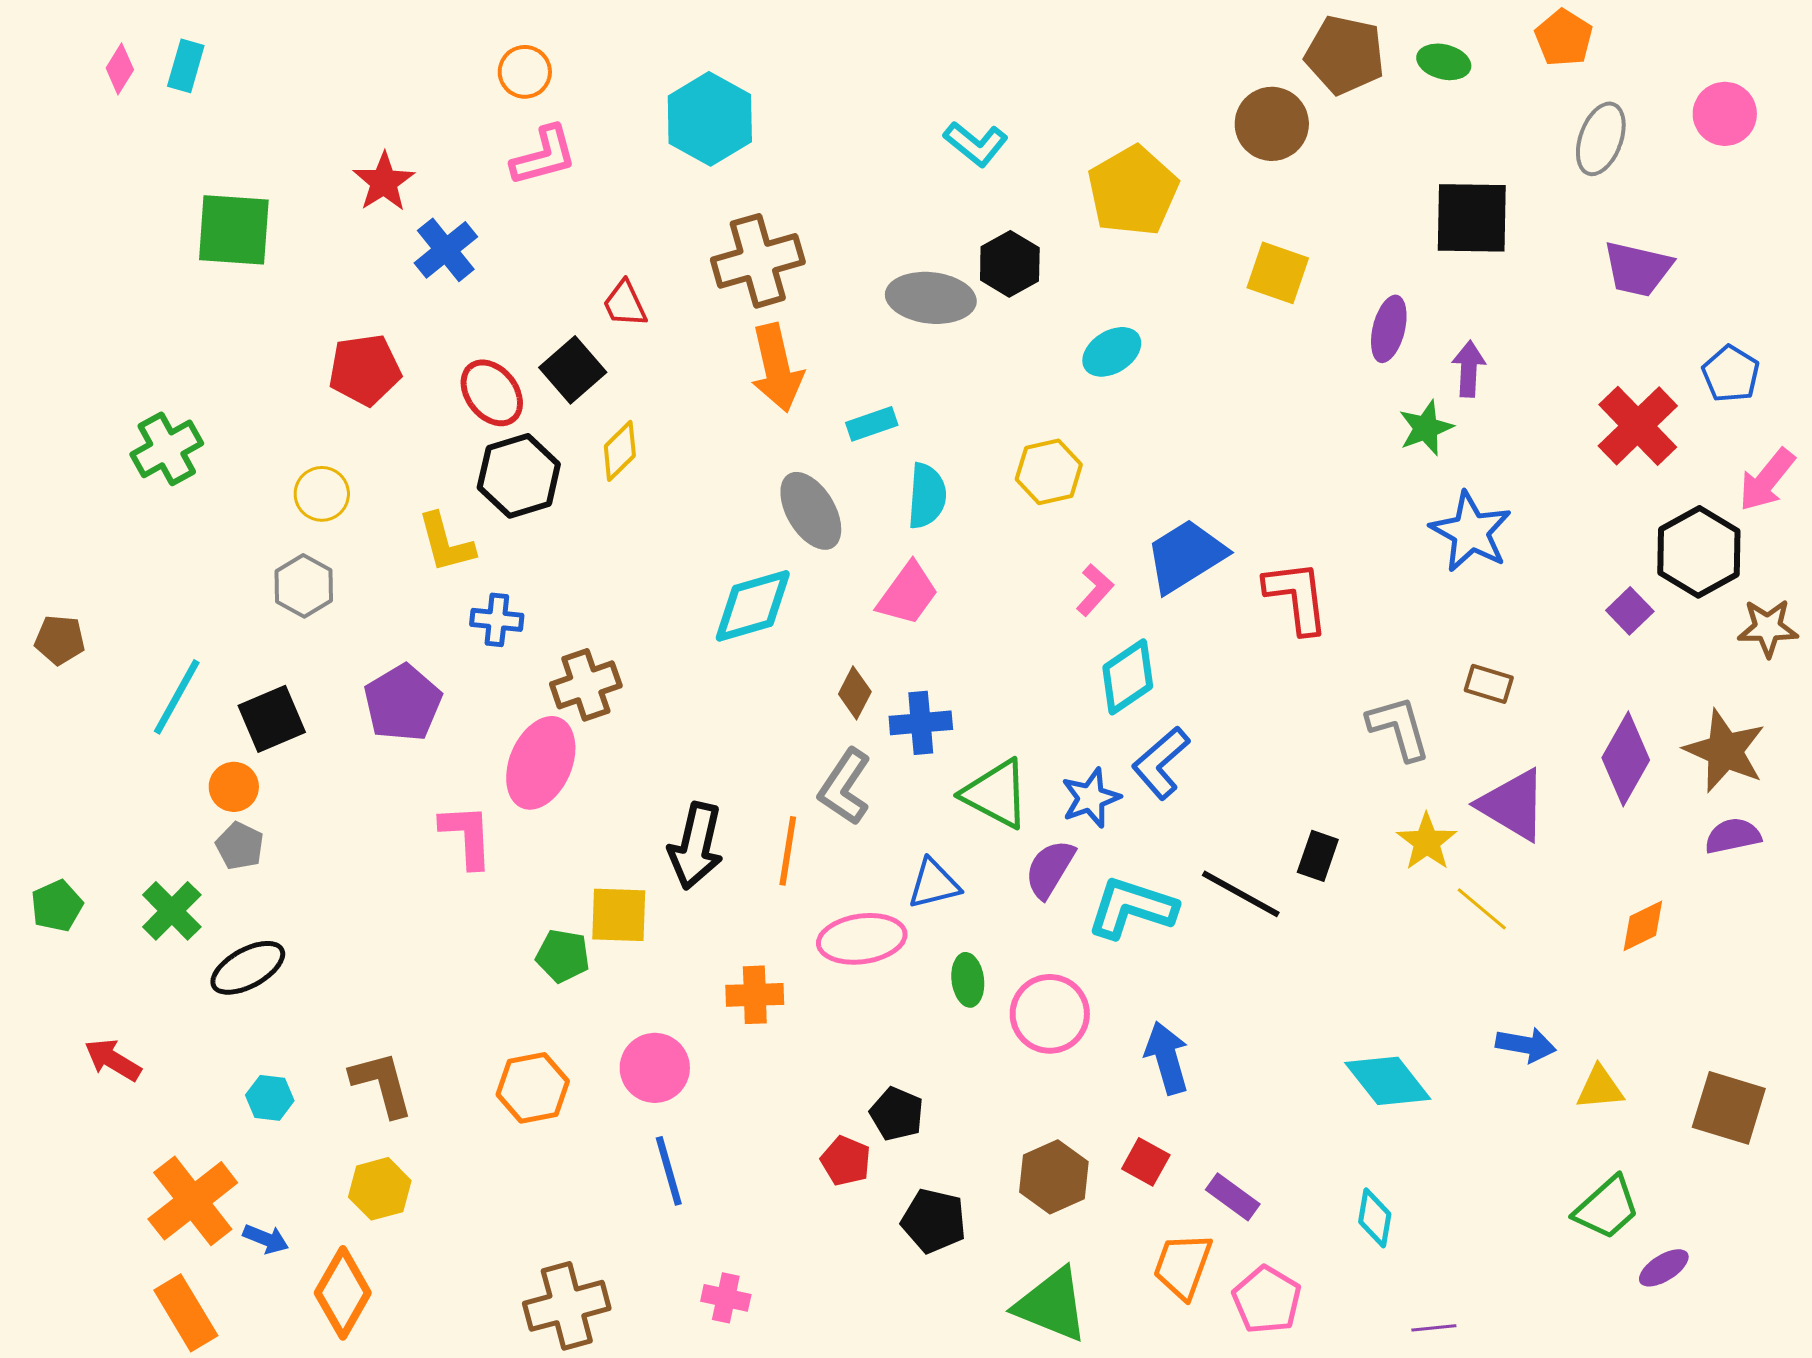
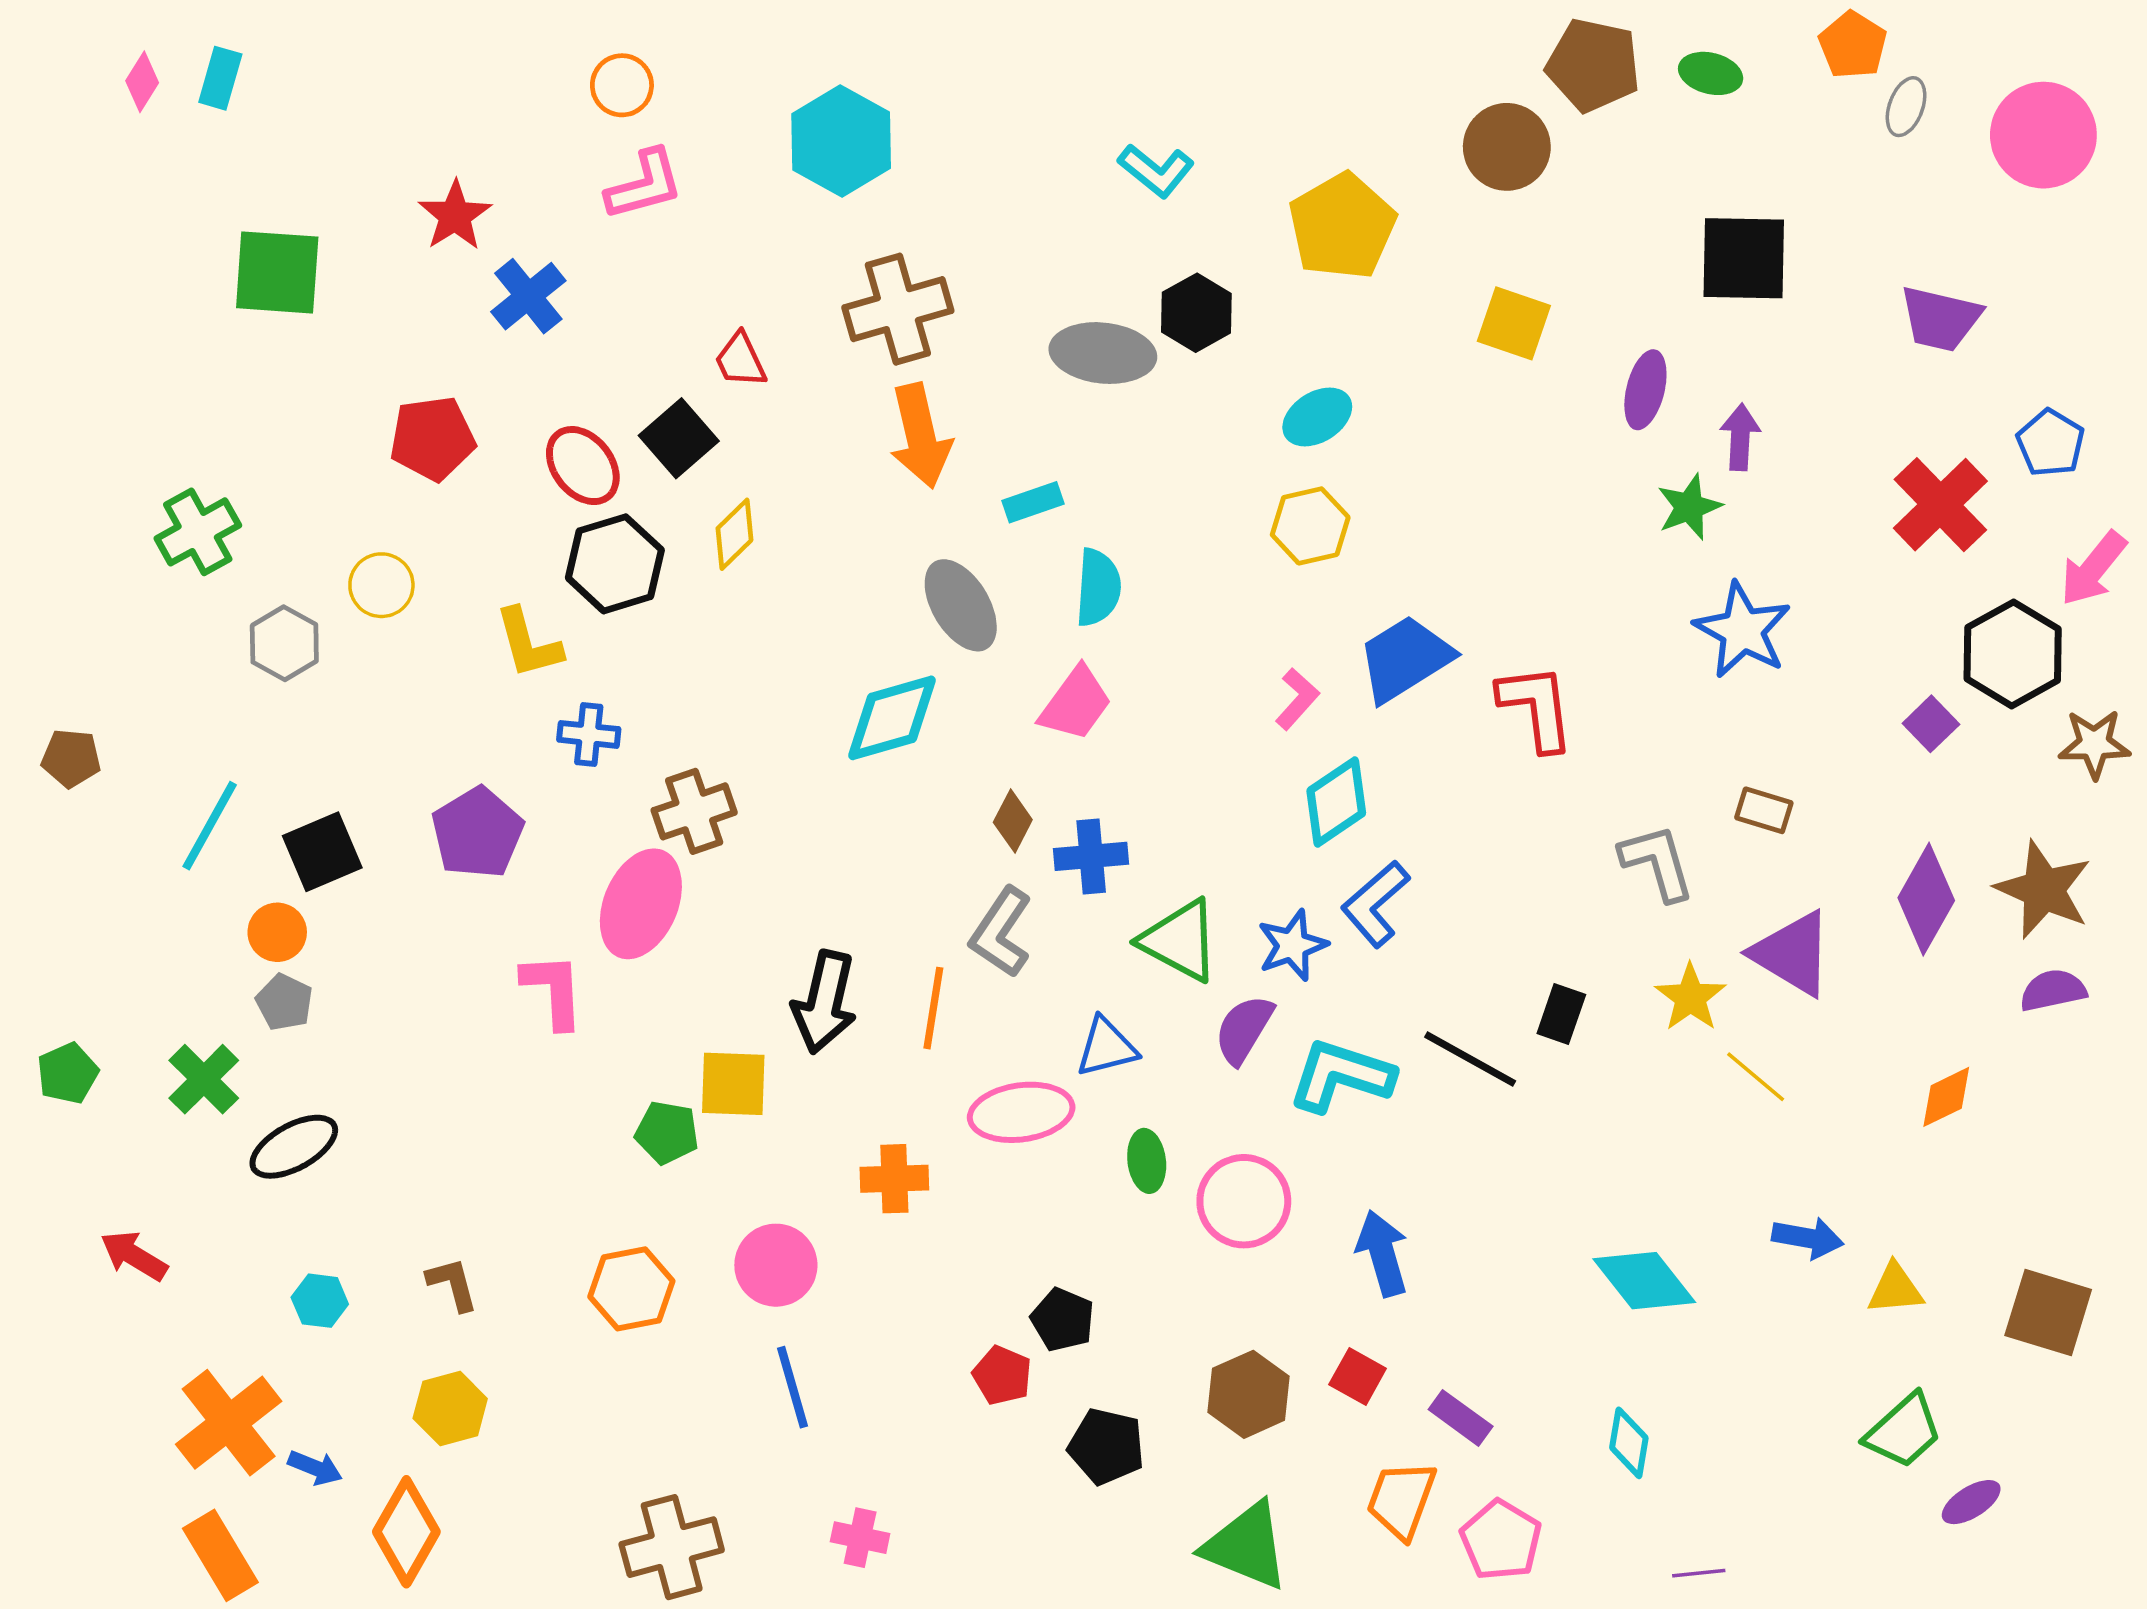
pink circle: (1725, 114) -> (2043, 135), size x1.4
gray ellipse: (1601, 139) -> (1906, 107), moved, size x0.7
yellow hexagon: (1049, 472) -> (1310, 526), moved
gray hexagon: (304, 586) -> (284, 643), moved
brown L-shape: (382, 1084) -> (453, 1284), size x0.7

